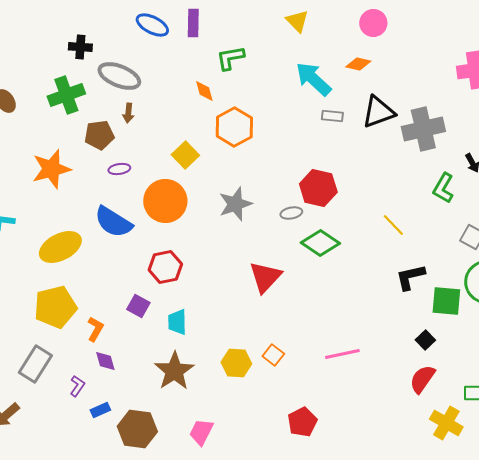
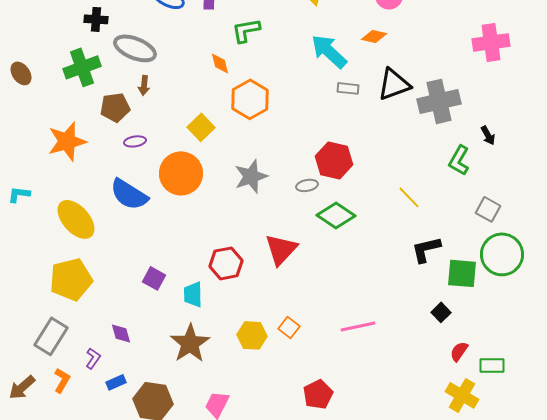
yellow ellipse: (60, 247) -> (76, 219), turned 75
red hexagon: (165, 267) -> (226, 263), moved
orange L-shape: (95, 329) -> (62, 380), moved
red semicircle: (422, 379) -> (459, 351), moved, size x0.7

